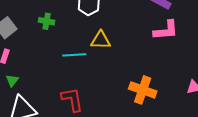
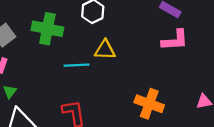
green cross: (47, 21) -> (47, 29), size x1.8

